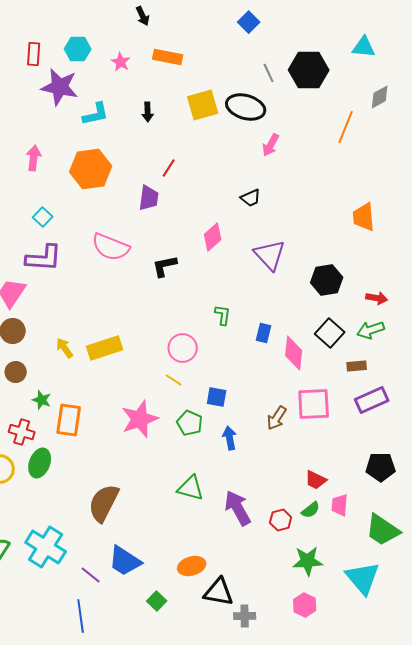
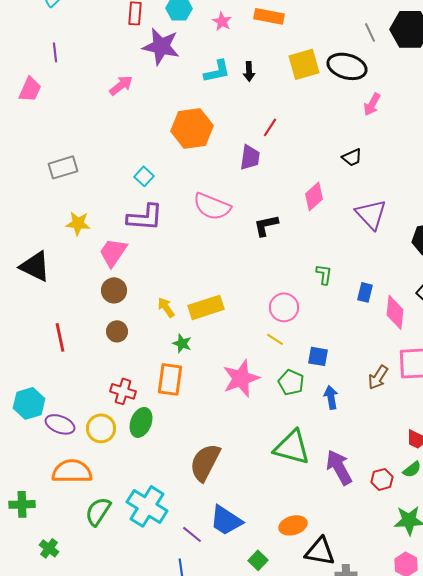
cyan L-shape: (96, 114) -> (217, 71), moved
pink arrow: (34, 158) -> (121, 85), moved, turned 45
green star: (42, 400) -> (182, 343), moved
green triangle: (191, 488) -> (292, 447), size x1.4

